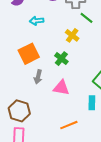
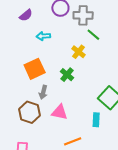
pink triangle: (61, 88) -> (60, 112), moved
brown hexagon: (19, 111) -> (30, 112), moved

